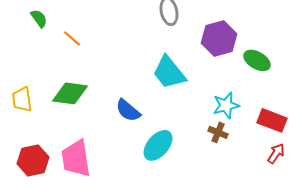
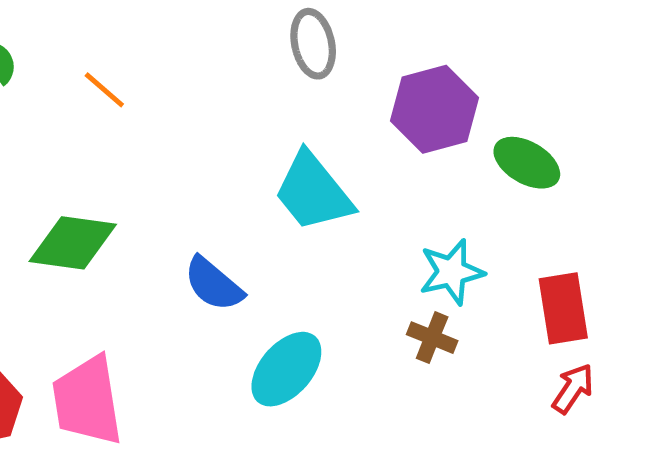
orange line: (72, 38) -> (104, 90), moved
red rectangle: (272, 120) -> (563, 308), turned 60

